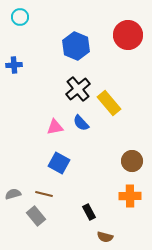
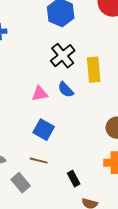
yellow rectangle: (109, 103) -> (94, 70), turned 35
brown line: (44, 194) -> (39, 161), moved

